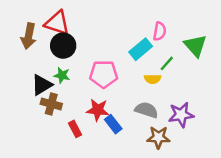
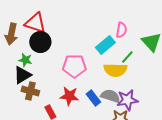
green star: (62, 75) -> (25, 60), moved
yellow semicircle: (152, 79) -> (115, 70), size x1.6
purple star: (181, 115) -> (127, 100), moved
blue rectangle: (113, 124) -> (93, 98), moved

